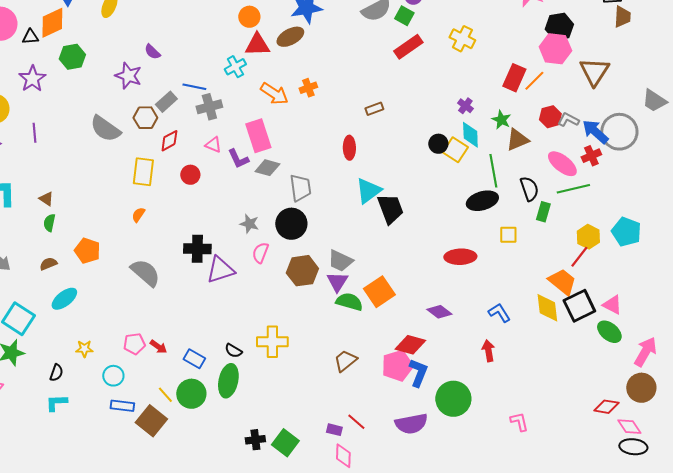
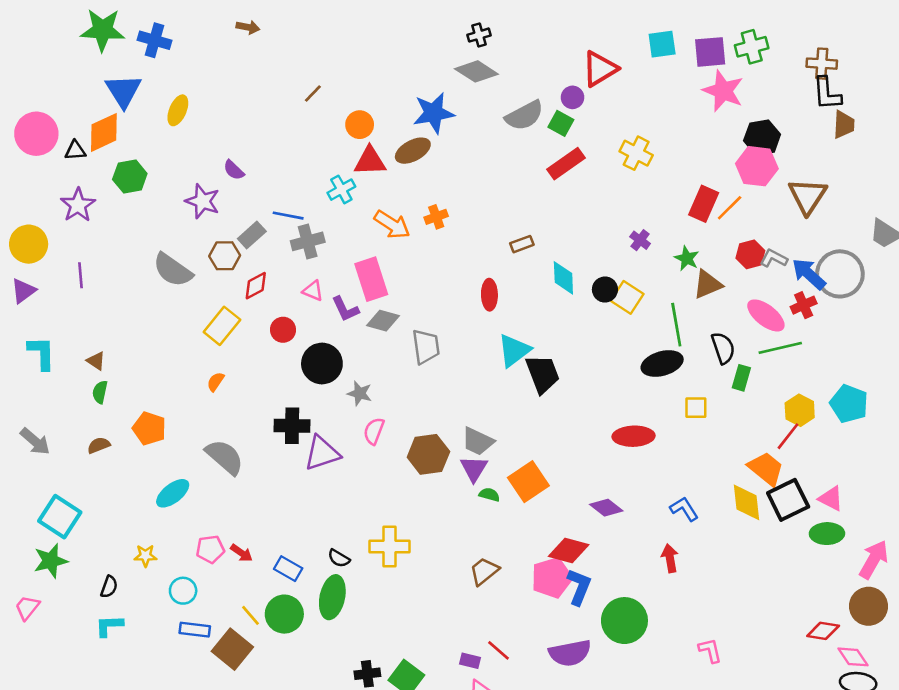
cyan diamond: (470, 135) -> (563, 278), moved
yellow rectangle: (143, 172) -> (222, 326), turned 32
black circle: (291, 224) -> (322, 363), moved
cyan ellipse: (64, 299) -> (173, 493), moved
green semicircle: (349, 302) -> (489, 495), size x0.6
green ellipse: (609, 332) -> (827, 534), turned -40

